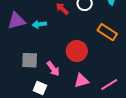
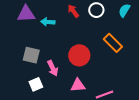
white square: (40, 88) -> (36, 84), turned 32

